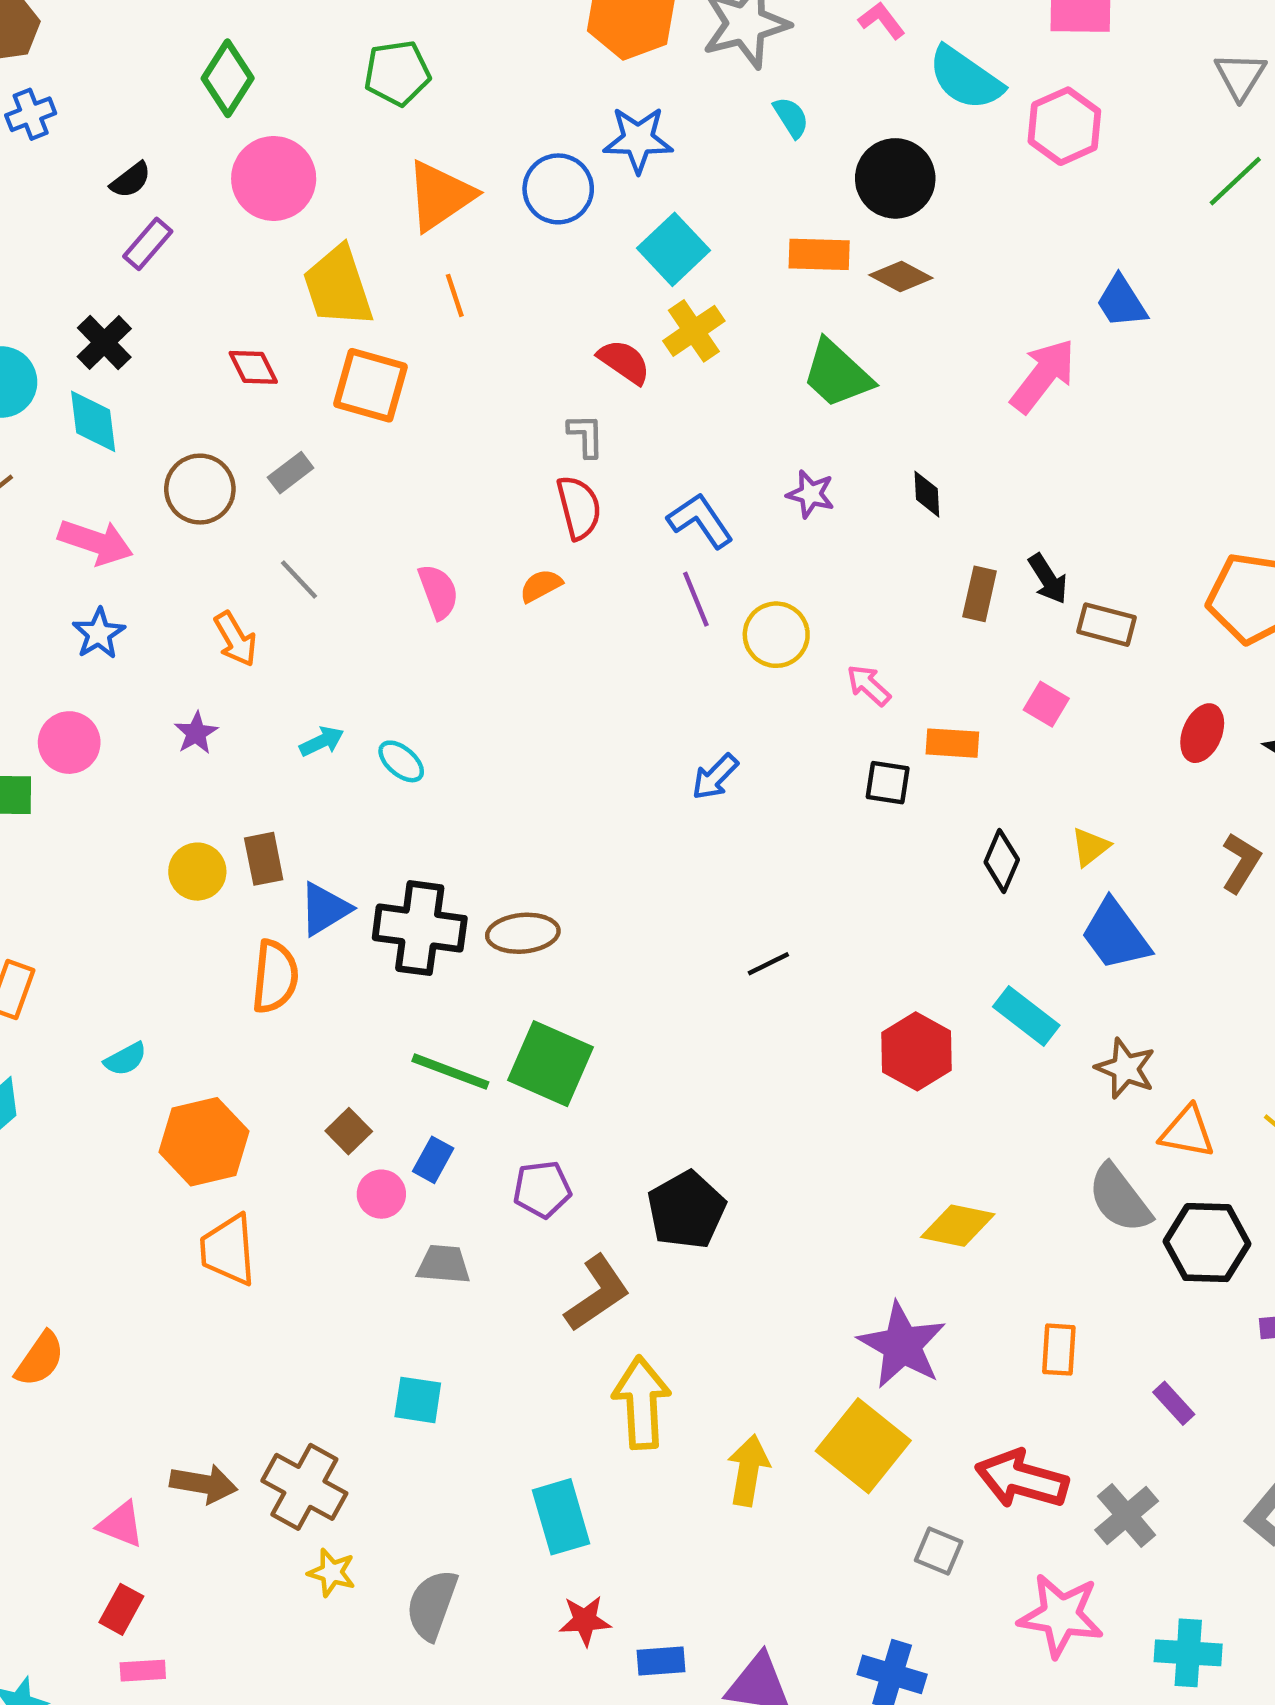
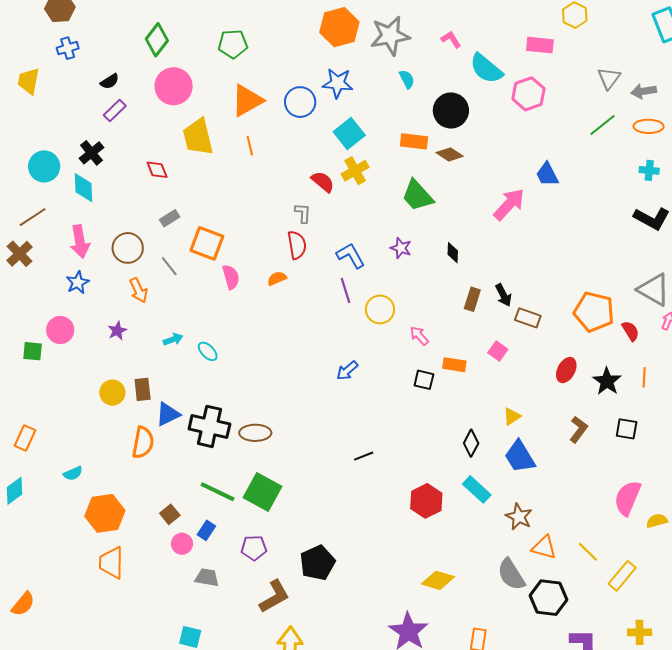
orange square: (371, 385) -> (207, 243), moved
brown circle: (200, 489) -> (128, 248), moved
pink arrow: (96, 542) -> (80, 242), turned 56
black diamond: (1002, 861) -> (471, 443), moved

